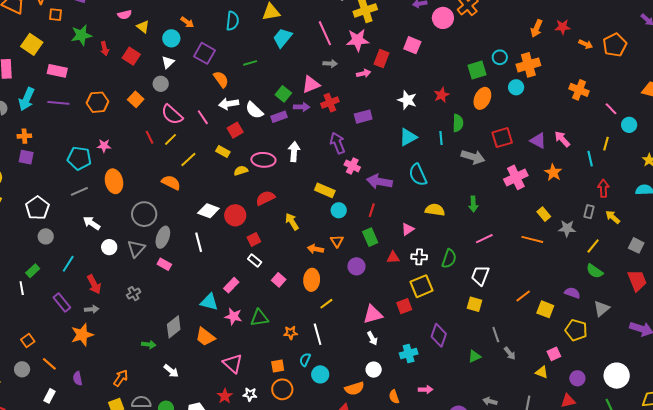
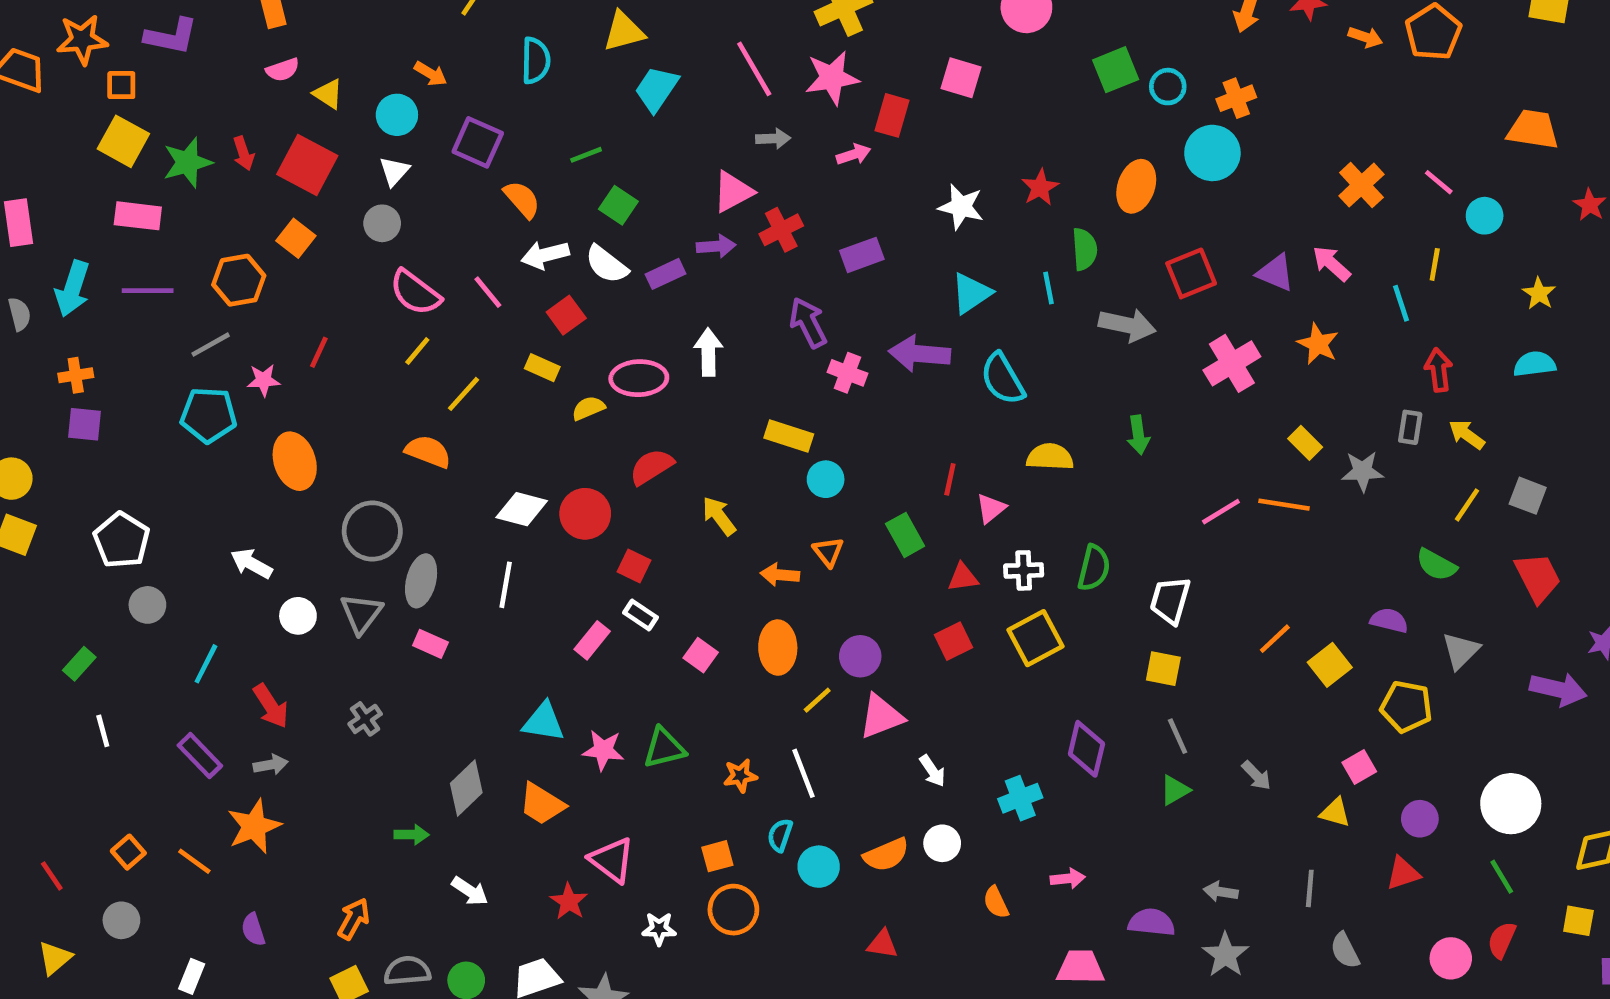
green star: (81, 35) -> (188, 162), moved
yellow square: (32, 44) -> (123, 141), moved
red square: (131, 56) -> (307, 165), size x1.4
orange cross: (528, 65) -> (1236, 98), size x0.7
green square: (477, 70) -> (1116, 70), moved
cyan circle: (516, 87) -> (1212, 153), size x1.5
orange cross: (579, 90) -> (1361, 185), moved, turned 30
green square: (283, 94) -> (618, 205), moved
orange square: (136, 99) -> (296, 238), moved
red line: (150, 137) -> (319, 352), moved, turned 56
purple arrow: (379, 182) -> (919, 354), moved
gray line: (79, 191) -> (211, 345), moved
red line: (372, 210) -> (950, 479), moved
red square: (254, 239) -> (634, 566), turned -32
pink line: (484, 239) -> (1221, 512), moved
white line: (199, 242) -> (506, 585), turned 30
yellow line: (593, 246) -> (1467, 505), moved
purple circle: (356, 266) -> (860, 656), moved
green rectangle: (33, 271) -> (79, 664), moved
pink rectangle: (231, 285) -> (592, 640), moved
red square: (404, 306) -> (953, 641), moved
yellow square: (545, 309) -> (1330, 665), turned 36
pink triangle: (373, 314) -> (881, 716), moved
gray line: (496, 335) -> (1178, 736), moved
orange line: (49, 364) -> (194, 861), moved
orange semicircle: (354, 388) -> (886, 855), moved
red star: (225, 396) -> (569, 902), moved

